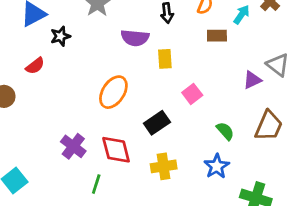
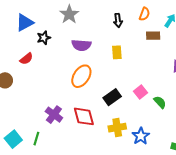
purple semicircle: (135, 38) -> (81, 45), moved
pink square: (192, 94) -> (141, 92), moved
blue star: (217, 166) -> (141, 136), moved
green line: (96, 184) -> (36, 139), moved

